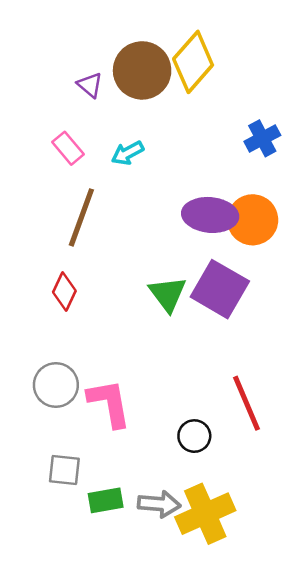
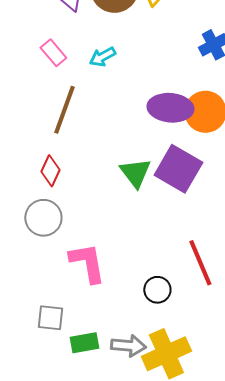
gray circle: (56, 385) -> (43, 218), moved

